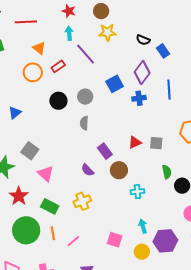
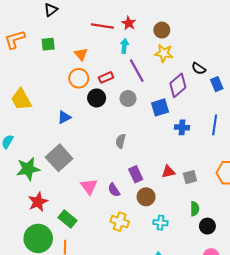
red line: (26, 22) -> (102, 26), moved
orange triangle: (39, 48) -> (81, 54), moved
purple diamond: (142, 72) -> (178, 85), moved
gray circle: (85, 97) -> (128, 99), moved
black circle: (58, 101) -> (97, 98), moved
blue triangle: (15, 113) -> (64, 117), moved
gray square: (156, 143) -> (190, 177), turned -32
gray square: (30, 151) -> (59, 158), size x1.4
pink triangle: (46, 174) -> (89, 187), moved
yellow cross: (82, 201) -> (120, 222), moved, turned 30

